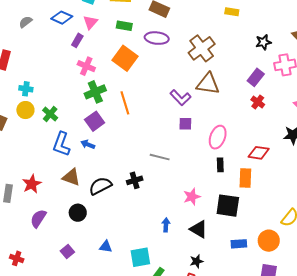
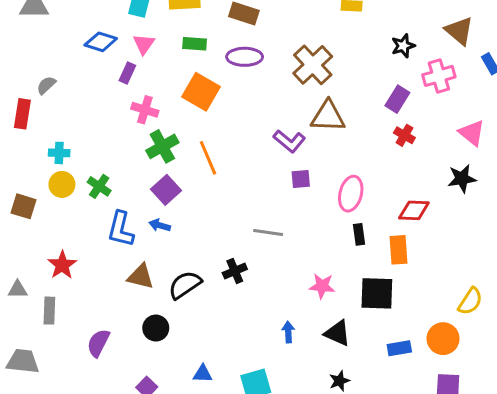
gray semicircle: (26, 22) -> (46, 85), moved
red star: (32, 184) -> (62, 265), moved
pink star: (192, 197) -> (322, 286), turned 30

